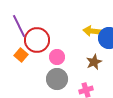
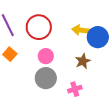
red circle: (37, 40) -> (39, 27), moved

